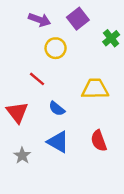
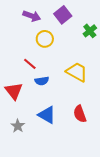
yellow trapezoid: (95, 89) -> (77, 72), turned 30
blue semicircle: (57, 109) -> (42, 81), moved, turned -48

